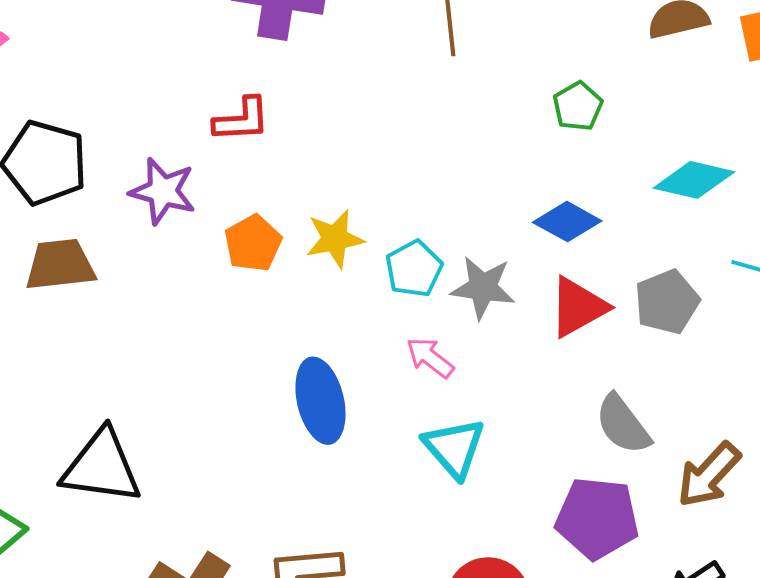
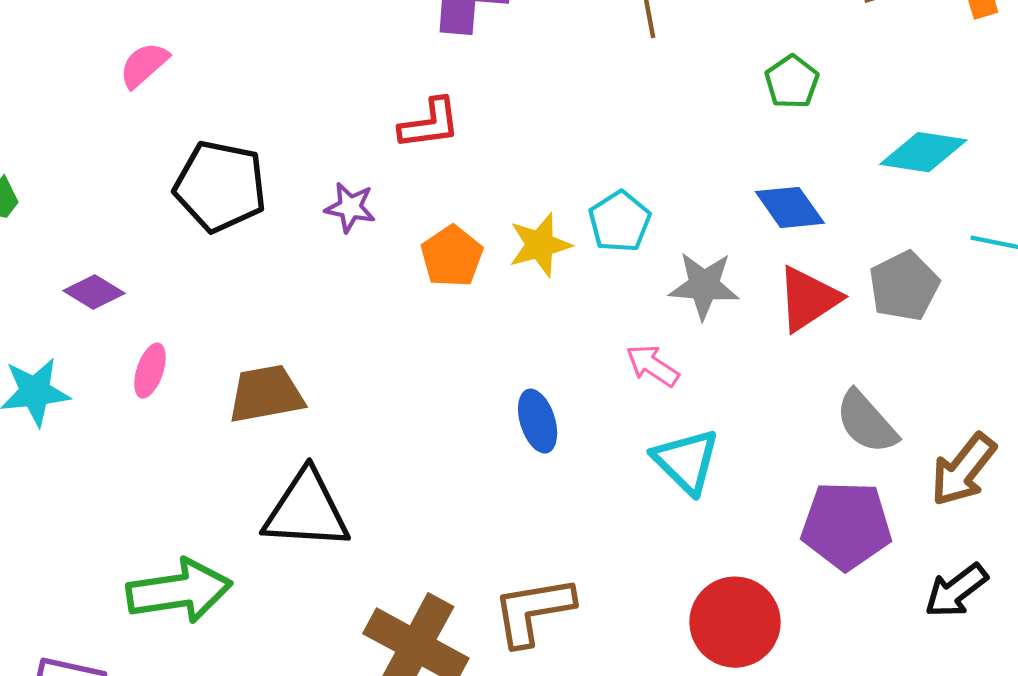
purple star: (163, 191) -> (350, 207), size x0.7
blue diamond: (567, 222) -> (790, 207), turned 30
brown trapezoid: (60, 265) -> (266, 394), moved
cyan pentagon: (414, 269) -> (620, 222), moved
blue ellipse: (320, 401) -> (538, 421), size x0.7

